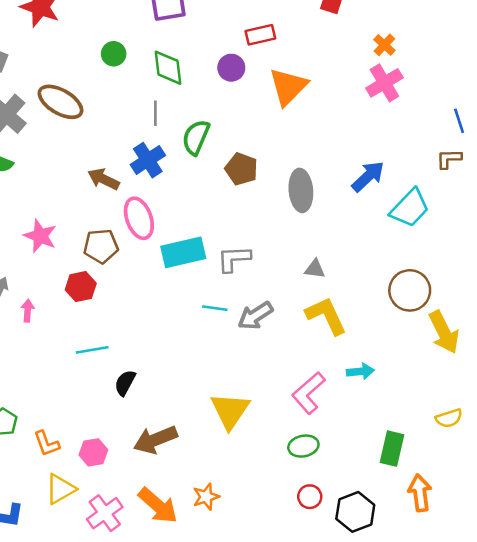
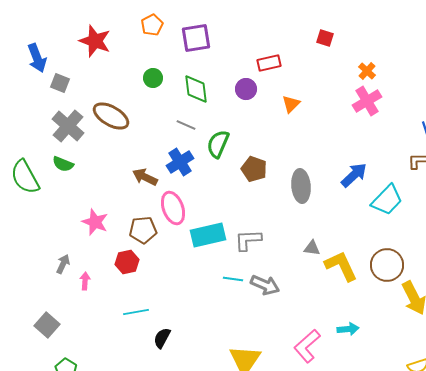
orange triangle: (288, 87) -> (291, 104), size x0.6
gray line: (155, 113) -> (186, 125), turned -66
gray arrow: (255, 316) -> (265, 285), turned -124
yellow L-shape: (326, 316) -> (341, 266), moved

